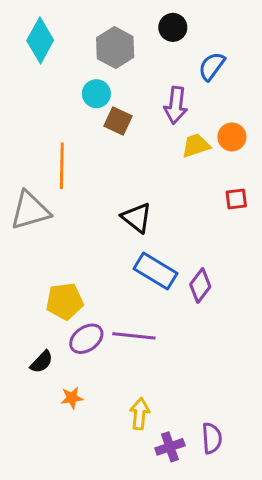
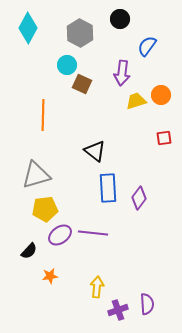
gray triangle: (30, 210) -> (36, 175), moved
blue rectangle: (156, 271) -> (108, 188), turned 56

